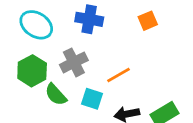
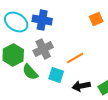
blue cross: (89, 19) -> (42, 20), moved

